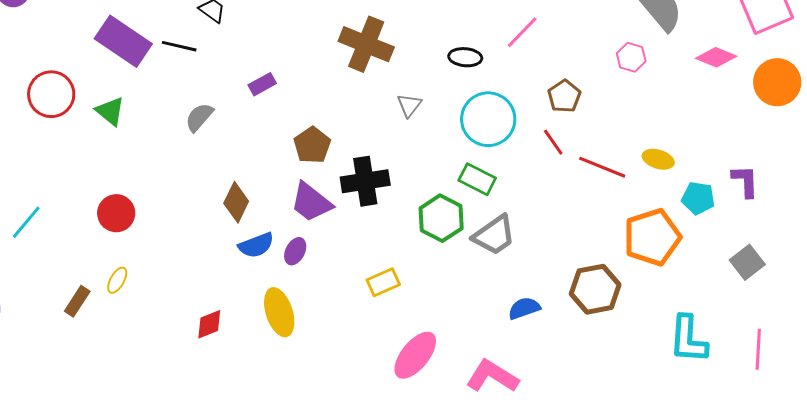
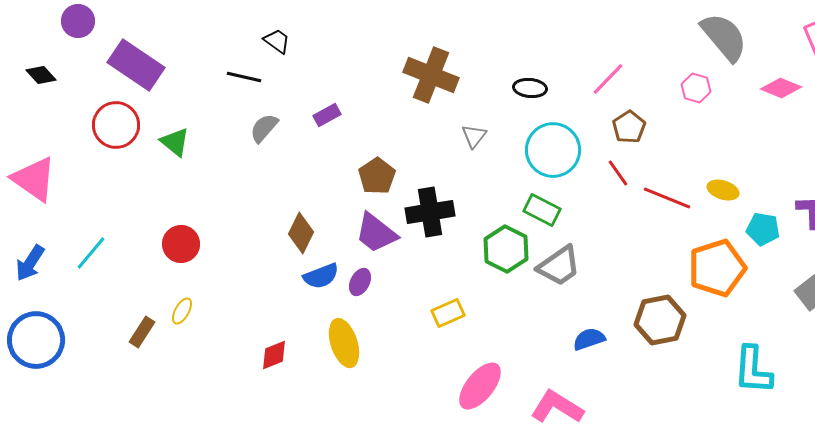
pink line: (522, 32) -> (608, 79), moved
purple rectangle: (123, 41) -> (136, 65), moved
gray semicircle: (199, 117) -> (264, 128), moved

